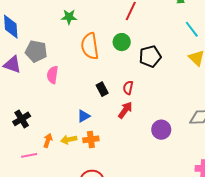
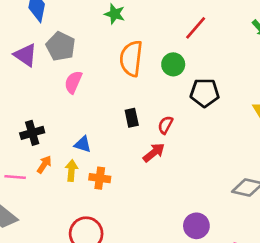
blue triangle: (84, 116) -> (83, 144), moved, turned 32
black cross: (22, 119) -> (32, 133), moved
purple circle: (161, 130) -> (196, 226), moved
yellow arrow: (69, 140) -> (71, 171), turned 91

